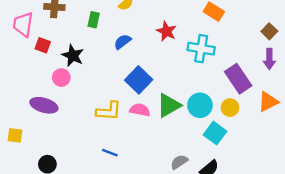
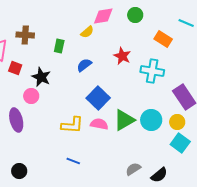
purple ellipse: (44, 105) -> (16, 120), turned 60
cyan square: (215, 133) -> (180, 143), moved

